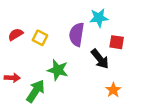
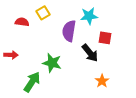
red semicircle: (16, 34) -> (22, 22), moved, turned 40
yellow square: (40, 38) -> (43, 13), moved, turned 32
red arrow: (12, 78) -> (11, 55), moved

